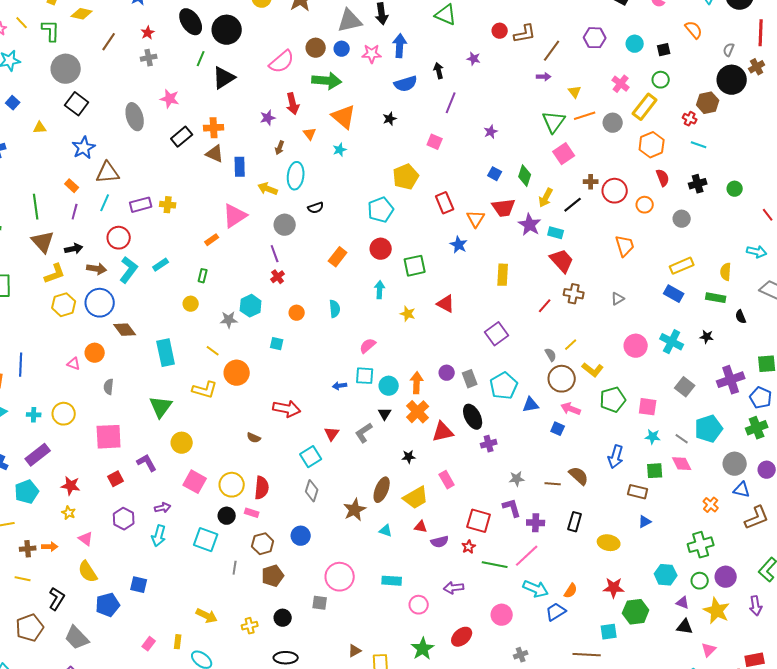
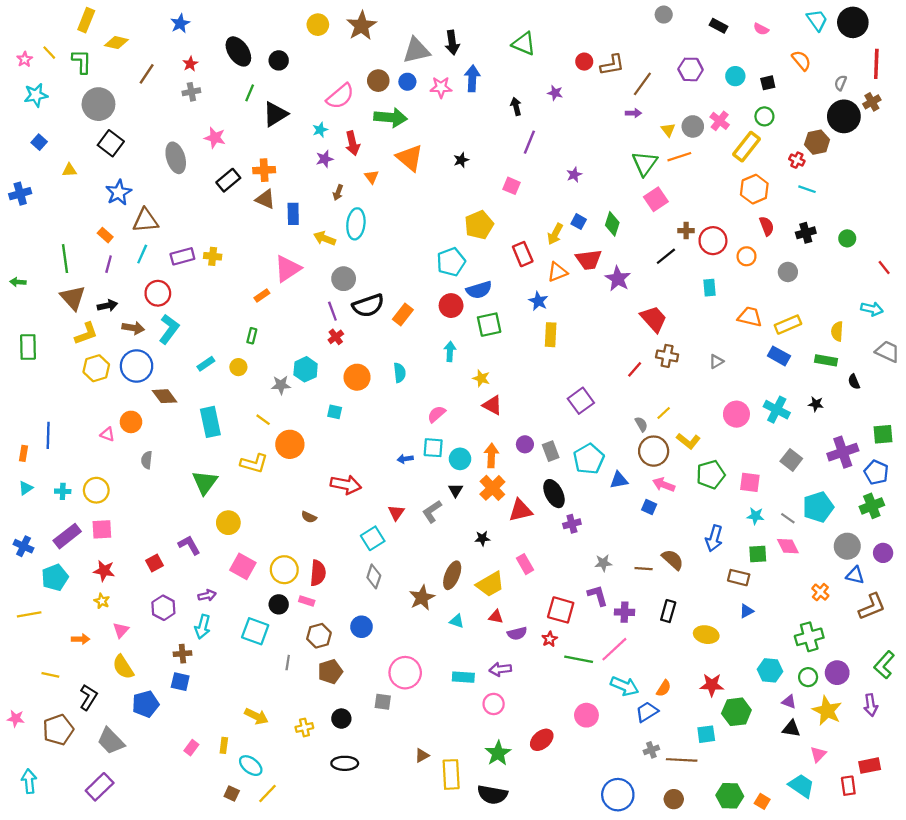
black circle: (227, 30) -> (279, 60), size x0.6
blue semicircle: (406, 84) -> (479, 290), moved
gray circle: (613, 123) -> (693, 126), moved
cyan star: (340, 150) -> (320, 130), moved
yellow arrow: (546, 198) -> (555, 234), moved
black semicircle: (316, 208) -> (368, 306), moved, size x1.8
orange triangle: (476, 219) -> (557, 272), turned 36
cyan rectangle: (556, 233) -> (710, 288), moved, turned 70
orange trapezoid: (625, 246) -> (750, 317), moved, turned -60
cyan rectangle: (161, 265) -> (206, 364), moved
yellow rectangle: (503, 275) -> (551, 335), moved
red triangle: (446, 304) -> (492, 405), moved
orange circle: (297, 313) -> (357, 377), size x1.5
pink square: (109, 437) -> (102, 529), moved, size x0.7
pink triangle: (86, 539) -> (121, 630), turned 35
brown cross: (28, 549) -> (182, 654), moved
purple arrow: (454, 588) -> (500, 669), moved
gray cross: (521, 655) -> (651, 750), moved

